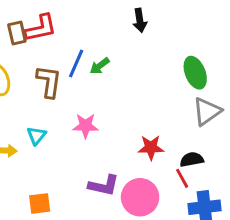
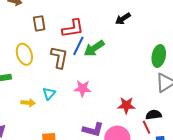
black arrow: (140, 20) -> (123, 19), turned 63
red L-shape: (41, 28) -> (73, 28), moved
green arrow: (100, 66) -> (94, 48), size x1.5
green ellipse: (195, 73) -> (159, 56), turned 30

